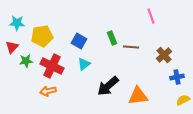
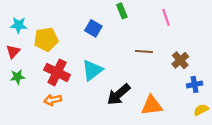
green rectangle: (112, 38) -> (122, 11), moved
blue square: (79, 41) -> (93, 28), moved
green star: (26, 61) -> (17, 77), moved
cyan triangle: (84, 64) -> (92, 70), size x1.5

